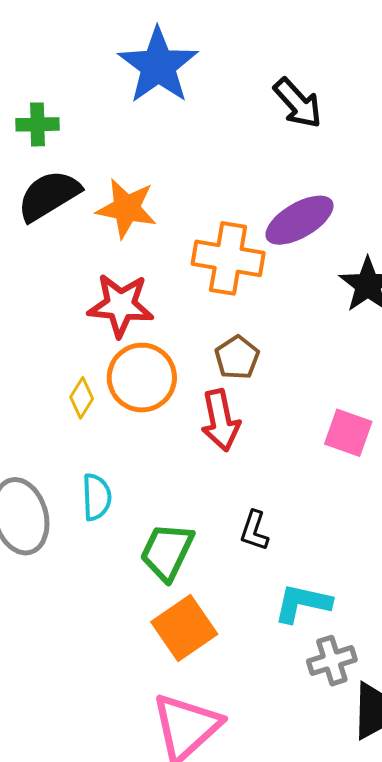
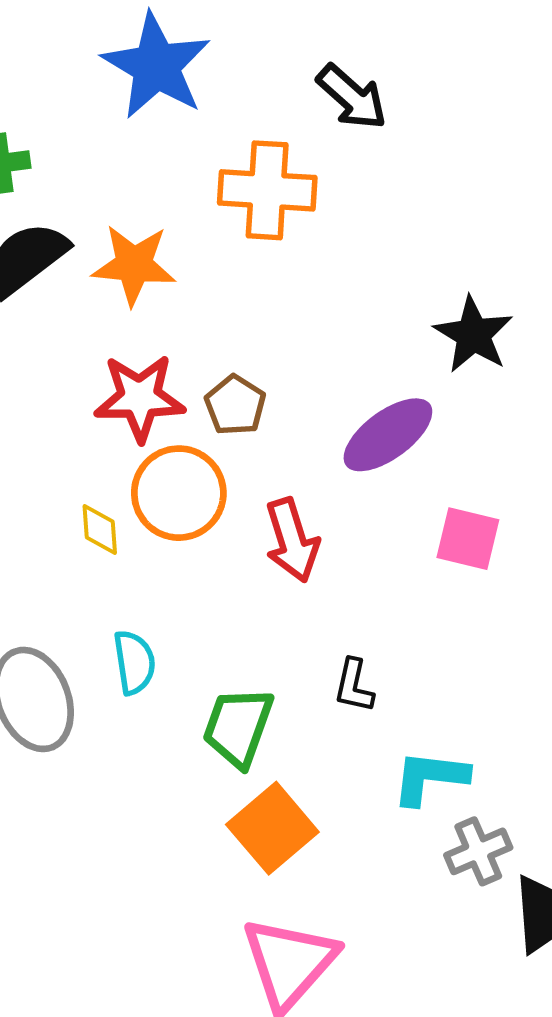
purple ellipse: (299, 220) -> (388, 435), moved
orange cross: (228, 258) -> (267, 190), moved
brown pentagon: (237, 358) -> (235, 405), moved
yellow diamond: (82, 398) -> (100, 529), turned -30

